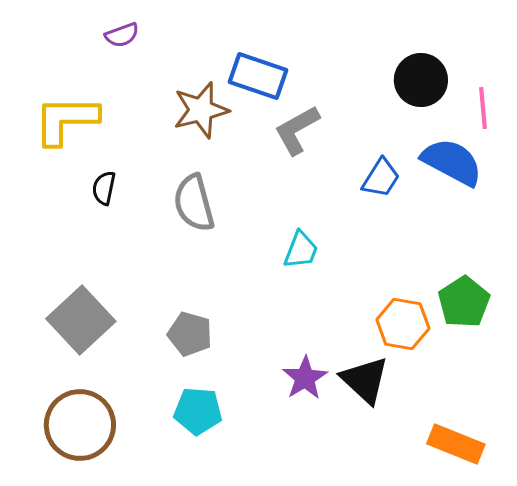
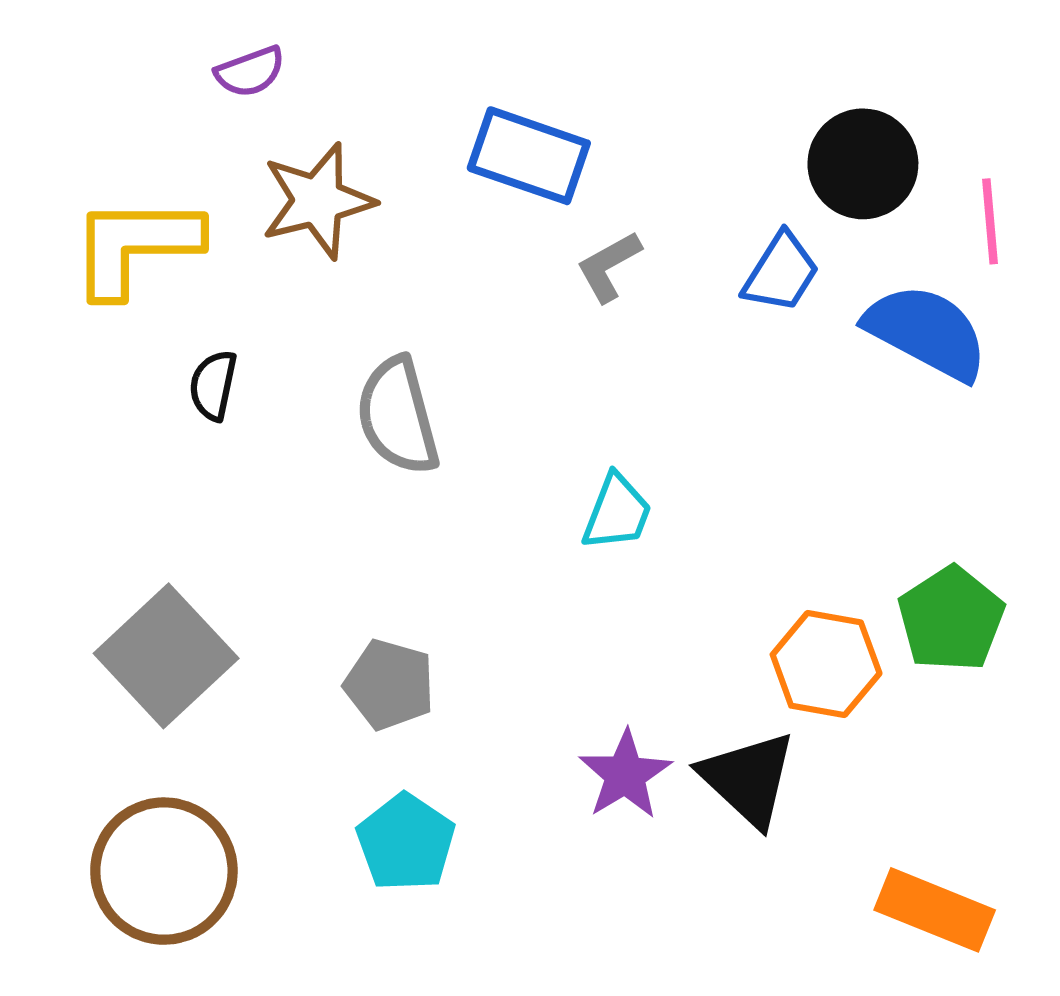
brown star: (201, 110) -> (318, 201), moved
gray L-shape: (297, 130) -> (609, 266), size x0.7
blue trapezoid: (381, 178) -> (781, 273), moved
cyan pentagon: (198, 411) -> (406, 842), turned 30

